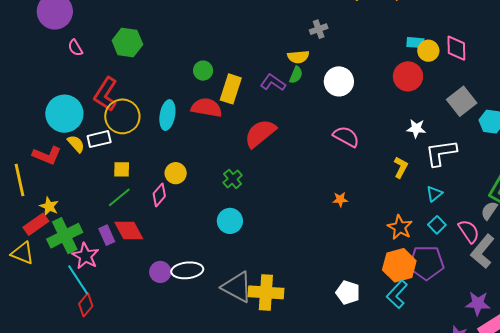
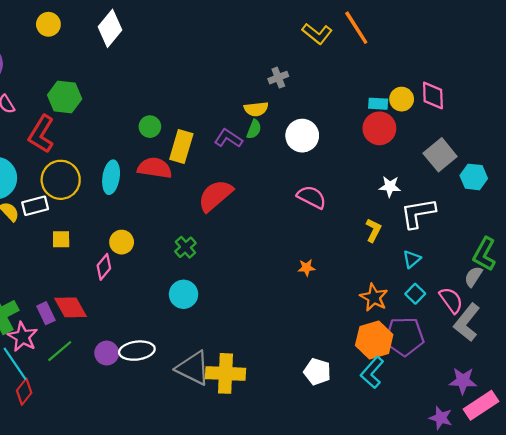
cyan rectangle: (415, 43) -> (378, 104), moved
red L-shape: (106, 94) -> (41, 134), moved
green line: (119, 197) -> (60, 351), moved

